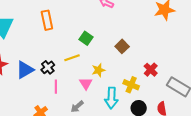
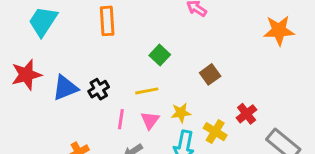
yellow line: (72, 58) -> (147, 91), moved
yellow star: (98, 70) -> (181, 113), moved
pink line: (56, 87) -> (121, 119), moved

